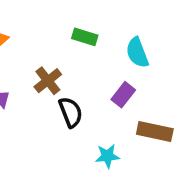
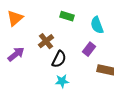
black semicircle: (71, 112) -> (59, 59), turned 48
cyan star: (107, 156) -> (62, 81), moved

